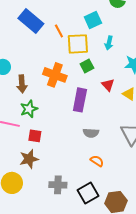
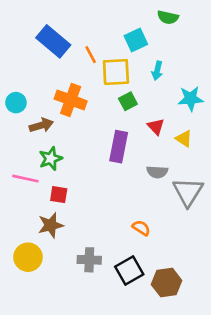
orange cross: (55, 75) -> (71, 100), moved
brown arrow: (22, 84) -> (41, 125), turned -102
gray semicircle: (91, 133) -> (157, 172), moved

